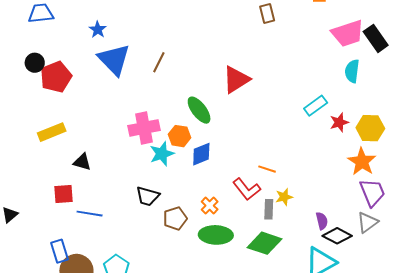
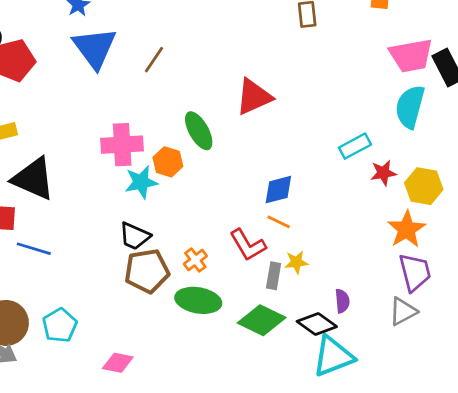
cyan semicircle: (352, 71) -> (410, 107), size x1.4
blue diamond: (201, 154) -> (278, 190), moved
black triangle: (82, 162) -> (33, 179), size x1.8
black trapezoid: (148, 196) -> (135, 236), moved
brown pentagon: (175, 219) -> (147, 271), size x1.4
black diamond: (337, 236) -> (317, 324), moved

